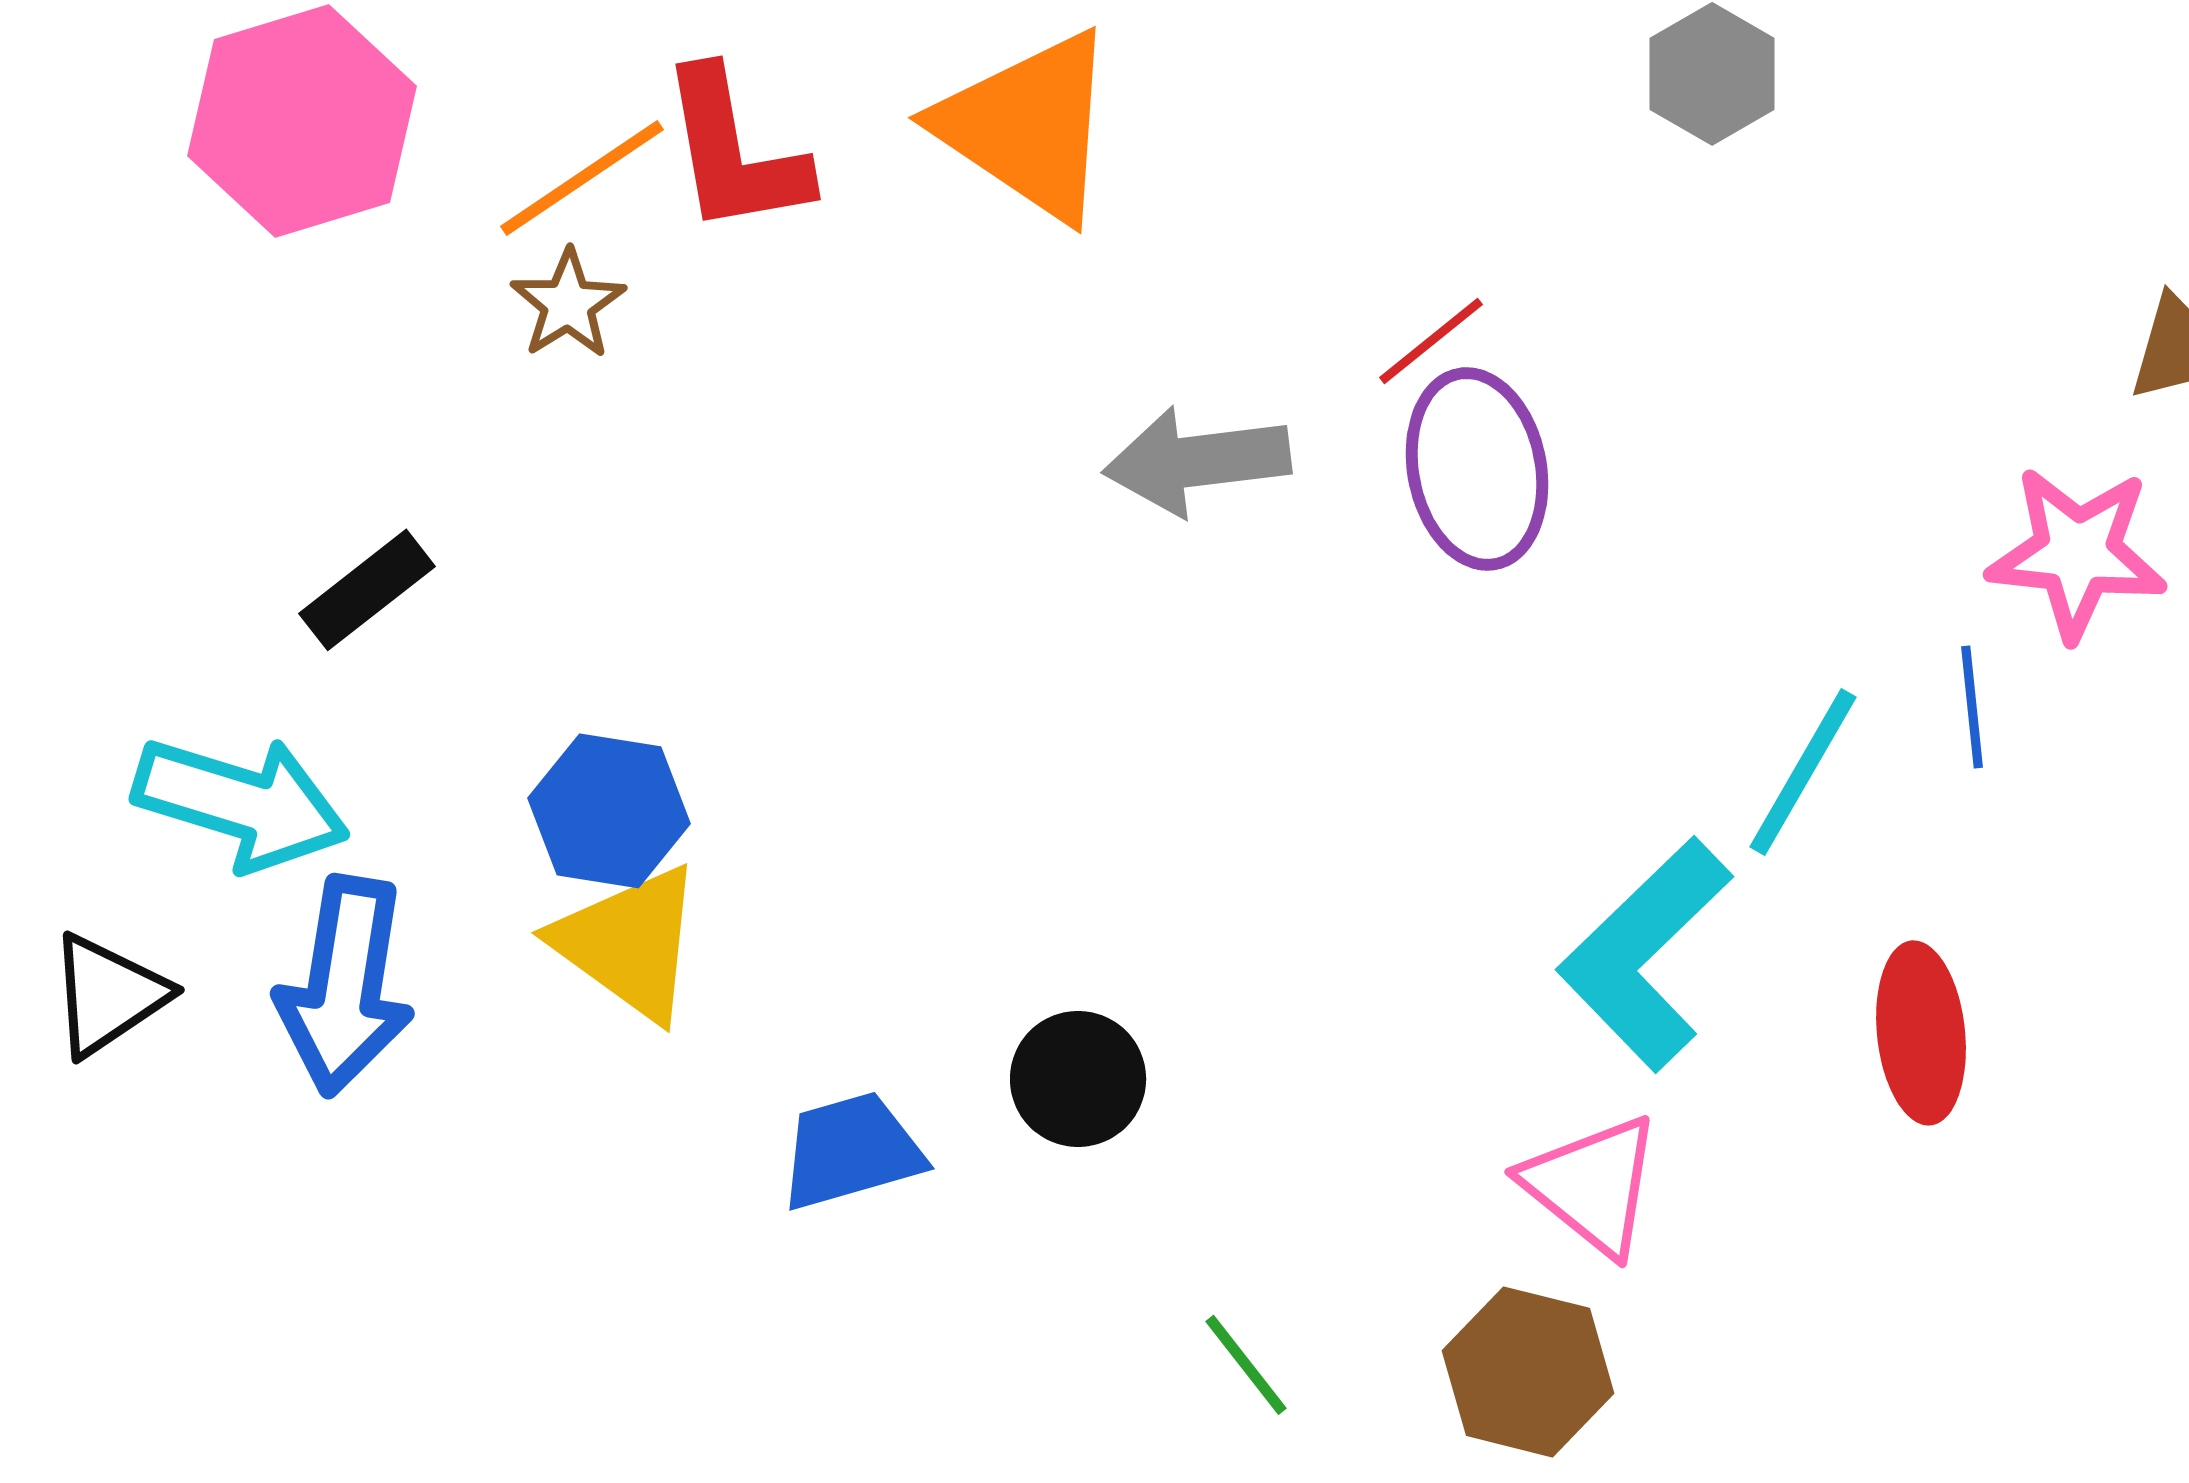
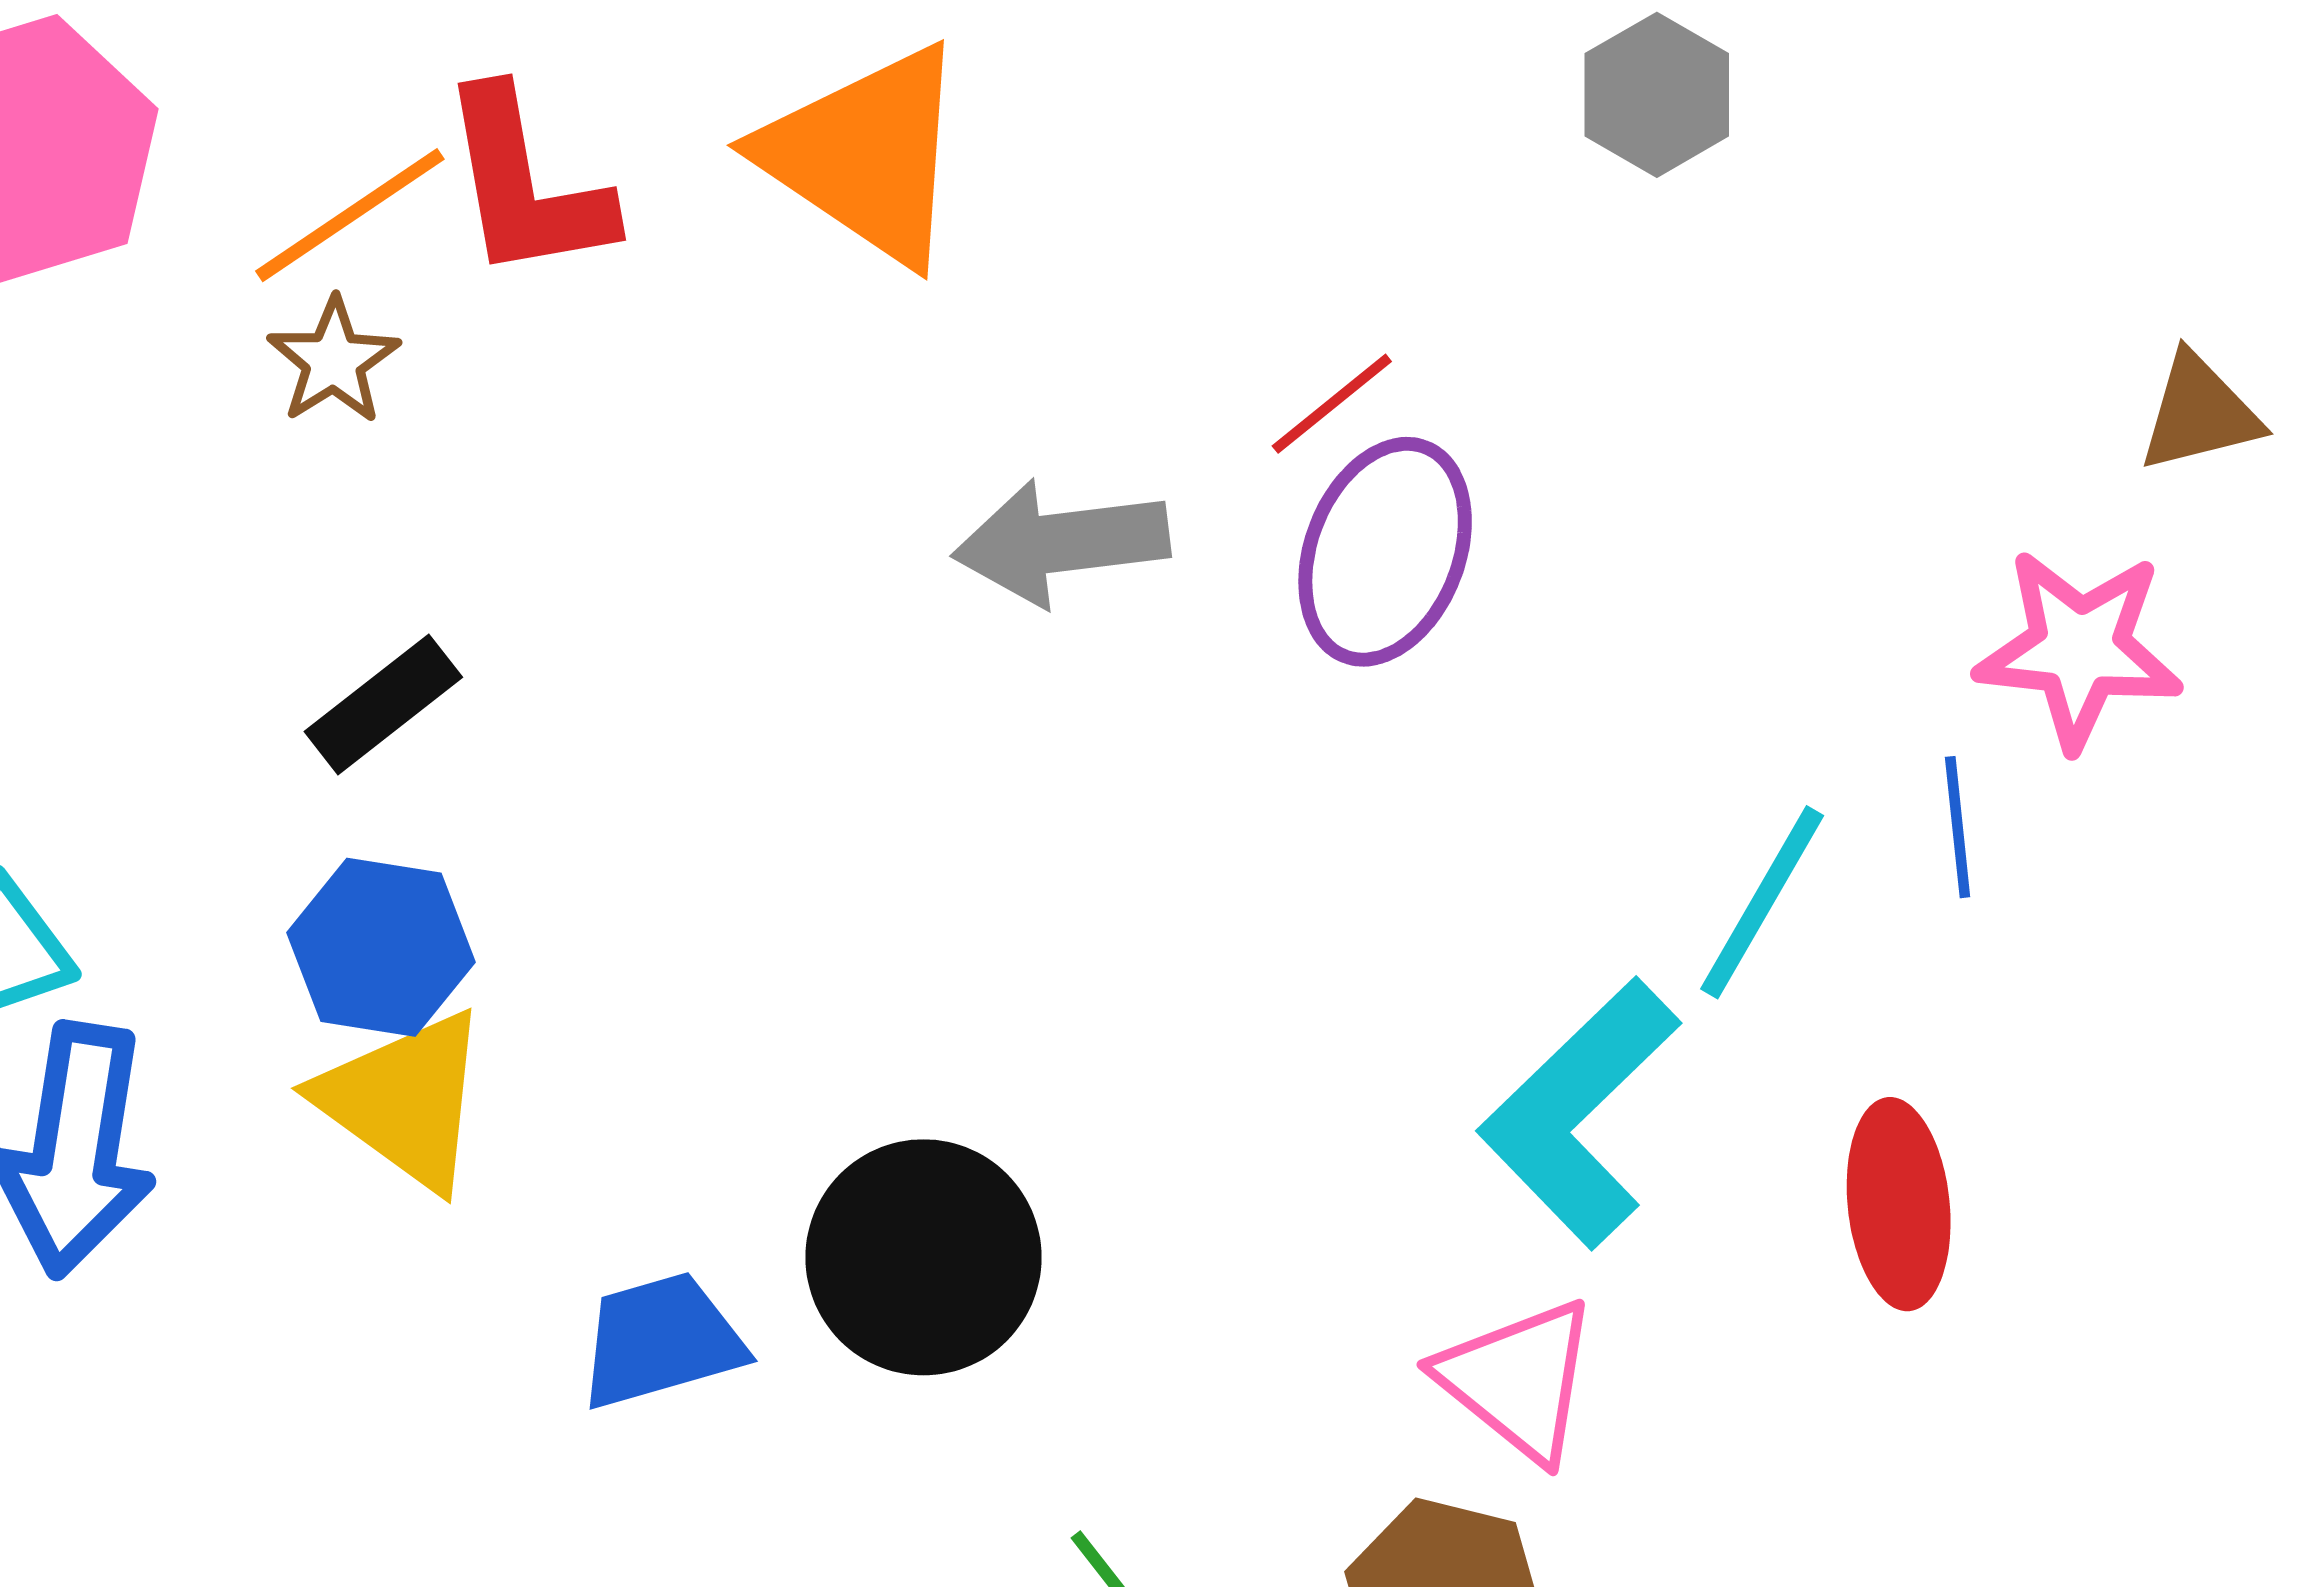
purple ellipse: (1477, 469) -> (1385, 552), turned 32
black rectangle: (367, 590) -> (383, 704), moved
black circle: (1078, 1079) -> (924, 1257), size x1.5

